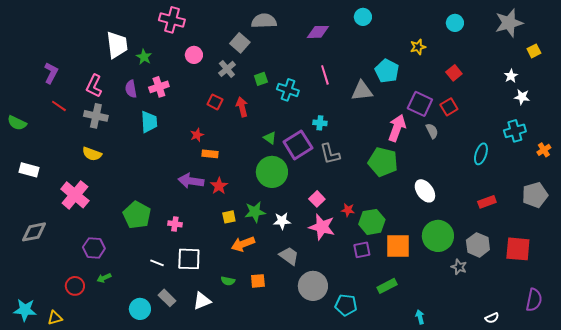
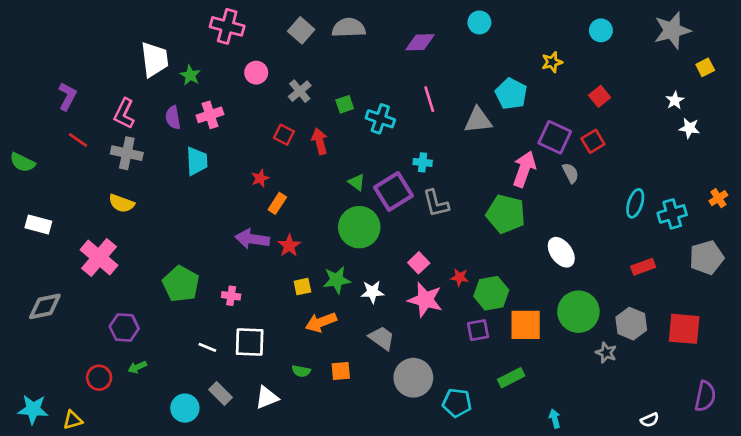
gray square: (240, 43) -> (301, 30), moved
cyan cross: (515, 131) -> (672, 214), moved
orange rectangle: (210, 154) -> (277, 203), turned -63

